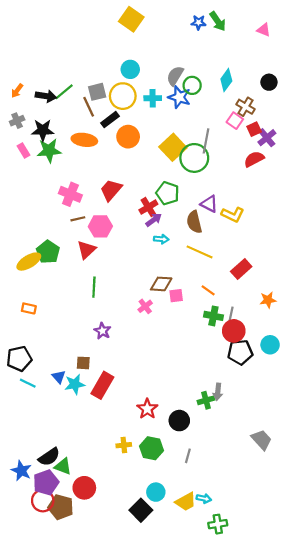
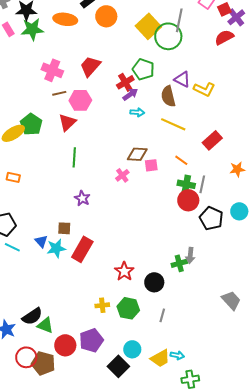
red circle: (234, 331) -> (188, 200), moved
black pentagon: (240, 352) -> (211, 218), turned 30
purple pentagon: (46, 482) -> (91, 340), moved

